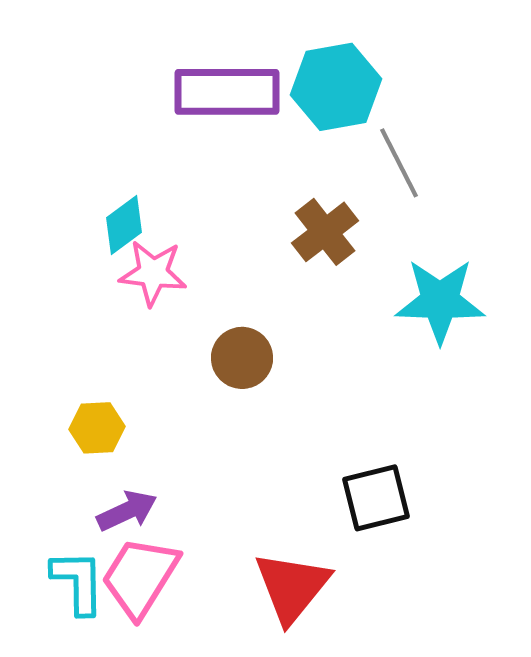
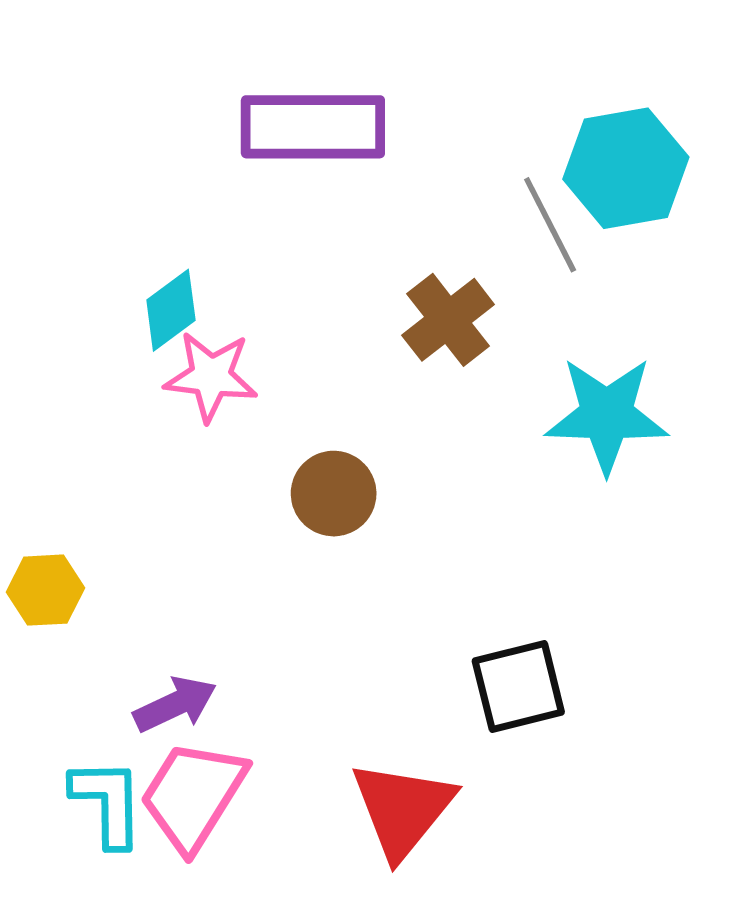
cyan hexagon: (336, 87) -> (626, 168), moved
yellow hexagon: (97, 428) -> (45, 590), moved

